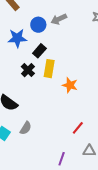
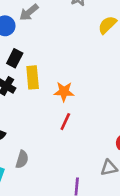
red line: (78, 128) -> (65, 122), moved

